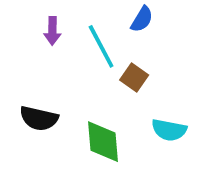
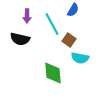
black semicircle: (39, 118) -> (20, 39), moved
cyan semicircle: (169, 130) -> (80, 58), moved

